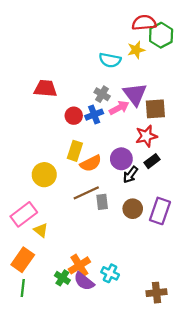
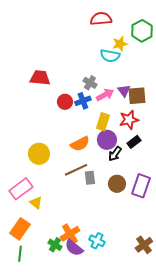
red semicircle: (144, 23) -> (101, 19), moved
cyan semicircle: (110, 60) -> (110, 56), moved
purple triangle: (135, 94) -> (124, 91), moved, size x0.6
yellow rectangle: (75, 151) -> (103, 122), moved
brown cross: (157, 293) -> (144, 245), moved, turned -30

